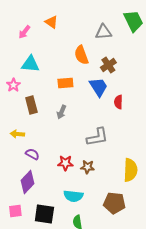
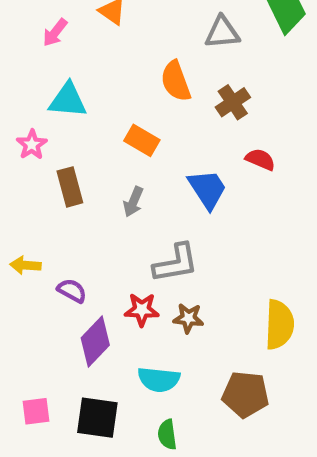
orange rectangle: (65, 83) -> (142, 140), turned 35
blue trapezoid: (98, 87) -> (207, 189), moved
red semicircle: (118, 102) -> (260, 159), moved, turned 112
yellow arrow: (17, 134) -> (25, 265), moved
gray L-shape: (97, 137) -> (176, 263), moved
purple diamond: (27, 182) -> (95, 341), moved

